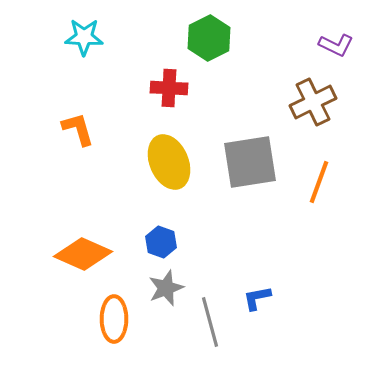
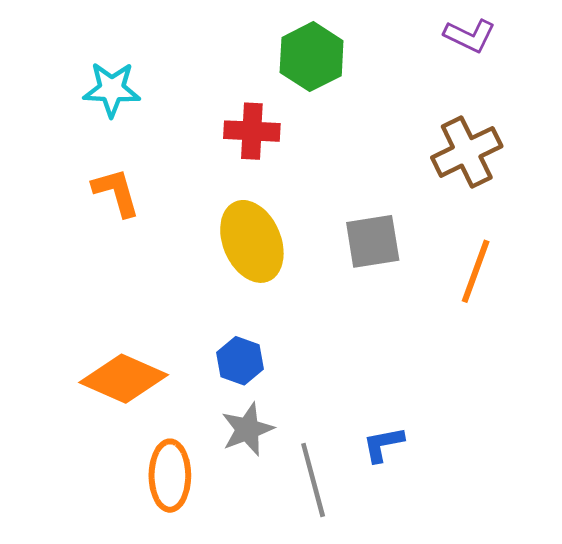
cyan star: (84, 37) -> (112, 89), moved
purple L-shape: (336, 45) -> (470, 36), moved
gray square: (250, 162) -> (373, 241), size x0.7

